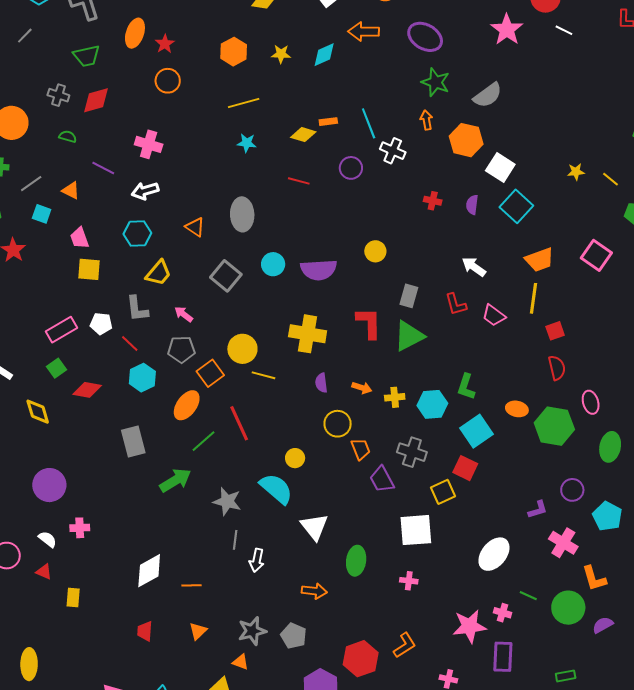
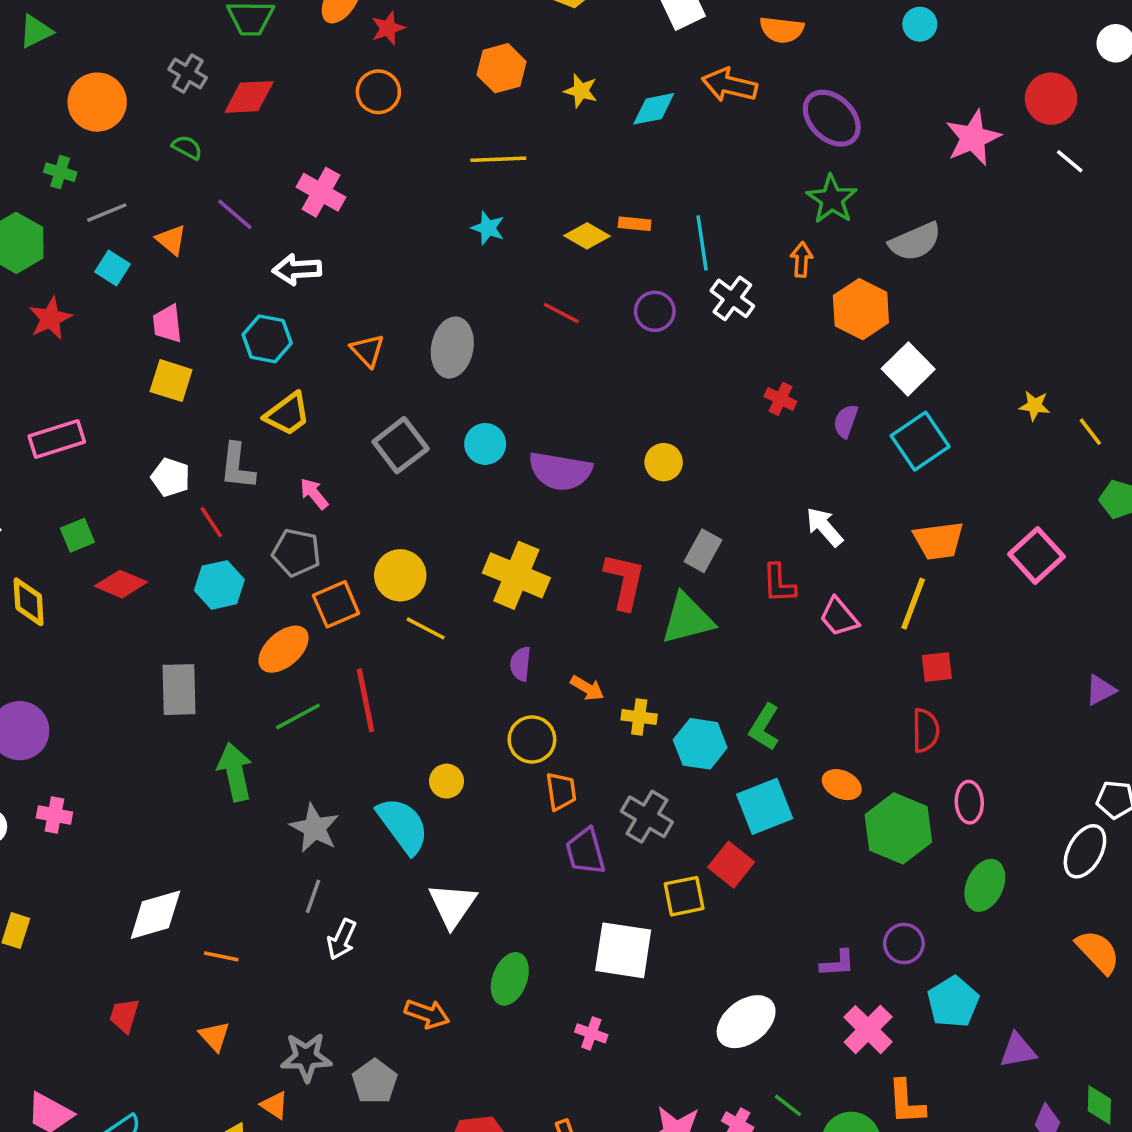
pink rectangle: (61, 330) -> (57, 439), moved
green arrow: (175, 480) -> (235, 772), turned -84
orange triangle: (198, 631) -> (214, 1036), turned -42

